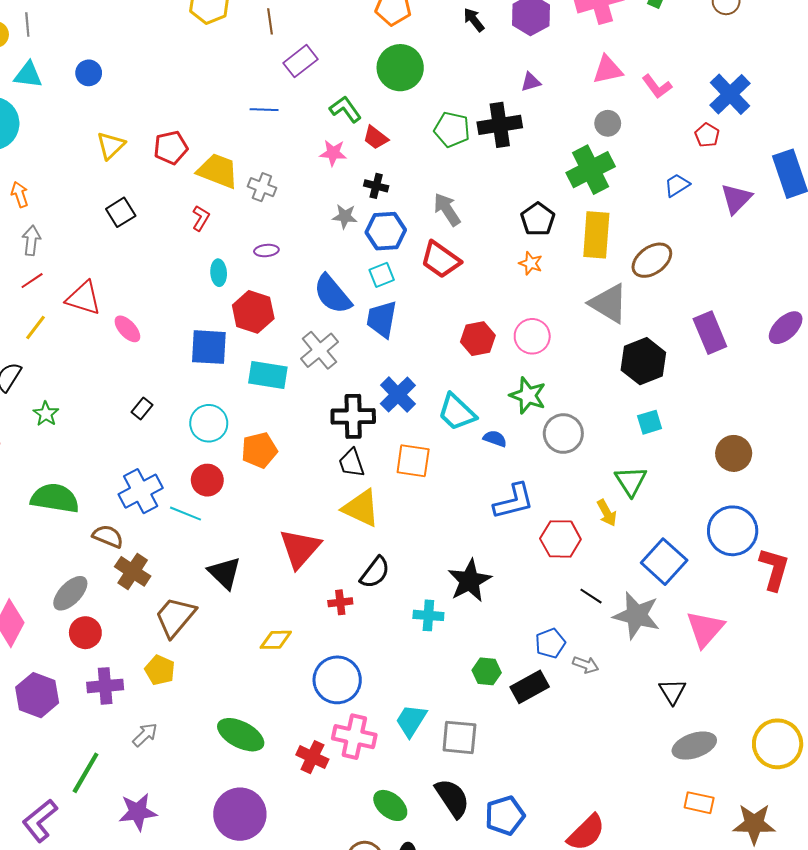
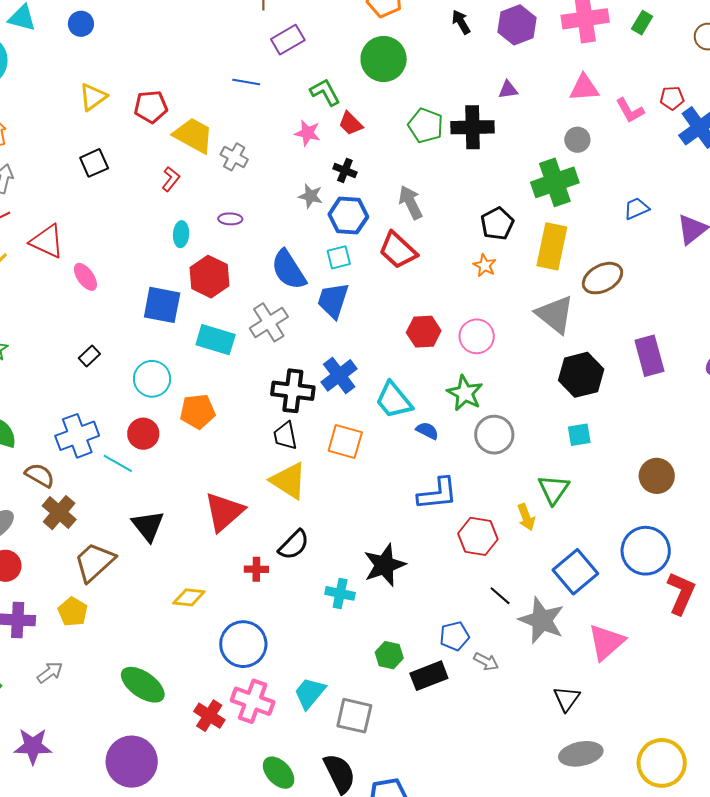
red pentagon: (707, 135) -> (672, 98), moved, turned 30

